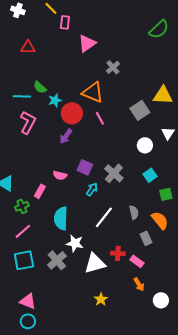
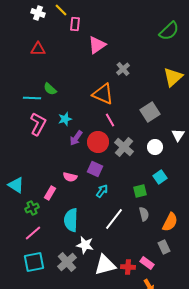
white cross: (18, 10) -> (38, 13), moved
yellow triangle: (163, 95) -> (173, 77), moved, turned -45
cyan star: (55, 100) -> (65, 119), moved
red circle: (72, 113) -> (98, 142), moved
gray cross: (114, 173) -> (124, 147), moved
green square: (166, 194) -> (140, 191), moved
orange semicircle: (160, 220) -> (170, 222), turned 66
gray rectangle: (146, 238) -> (164, 247), moved
red cross: (118, 253) -> (128, 267), moved

